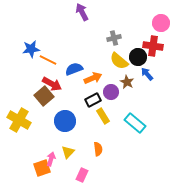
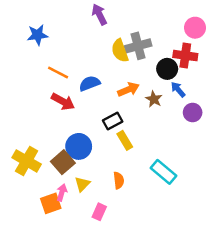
gray cross: (114, 38) -> (138, 46), size x1.5
blue star: (31, 49) -> (37, 35), moved
yellow semicircle: (119, 61) -> (120, 51), moved, turned 30
orange arrow: (93, 78) -> (128, 89), moved
purple circle: (111, 92) -> (193, 112), moved
brown square: (44, 96) -> (63, 162), moved
yellow cross: (19, 120) -> (27, 161), moved
cyan rectangle: (135, 123) -> (164, 172), moved

